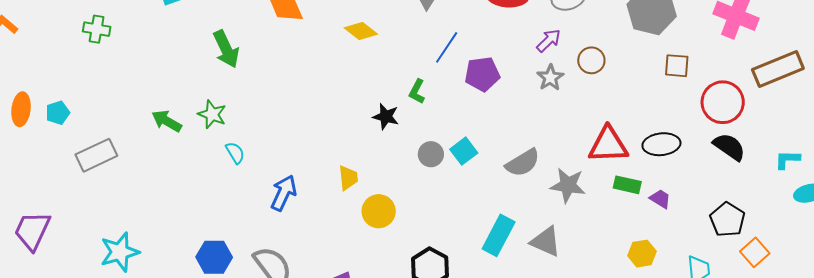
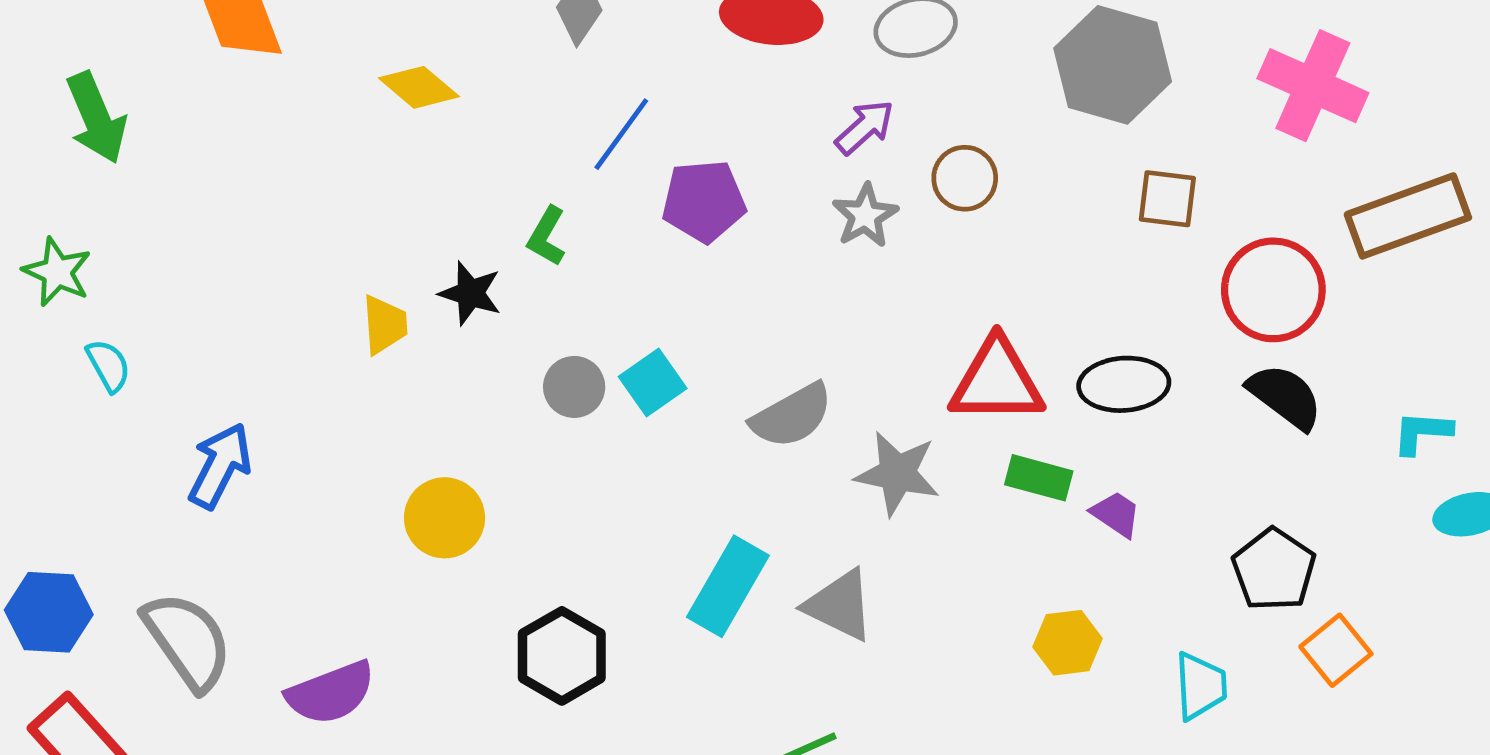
yellow trapezoid: (348, 178) -> (385, 325), moved

